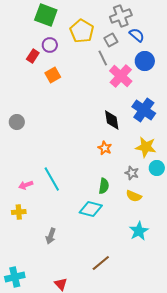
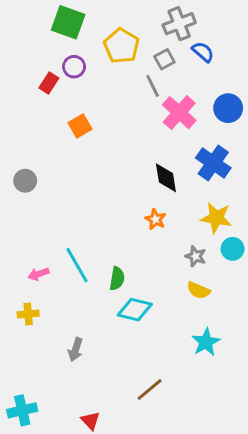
blue circle: (145, 61) -> (228, 108), moved
orange square: (53, 75) -> (80, 126), moved
green semicircle: (104, 186) -> (117, 278), moved

